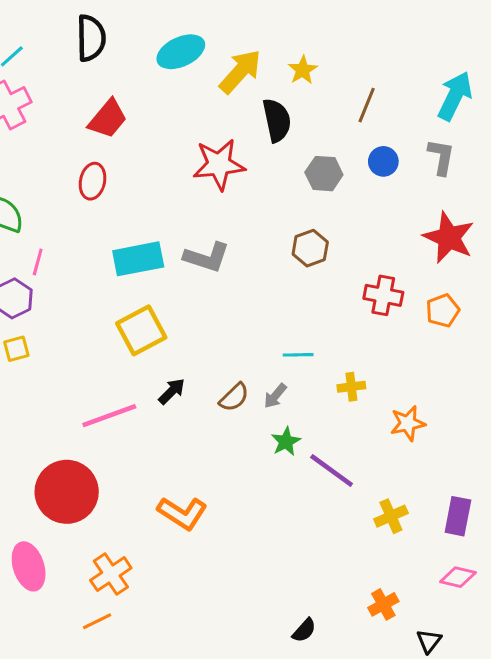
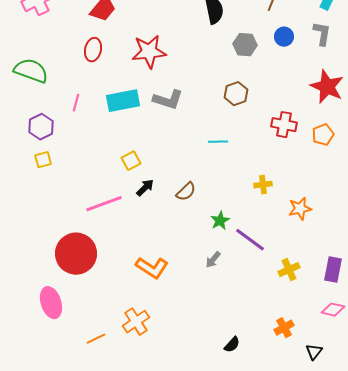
red star: (219, 164) -> (149, 52), moved
pink line: (38, 262) -> (76, 103), moved
yellow square: (141, 330) -> (131, 161), moved, size x0.6
cyan line: (298, 355) -> (218, 142), moved
gray arrow: (275, 396) -> (213, 260), moved
orange cross: (111, 574) -> (136, 322), moved

